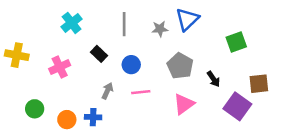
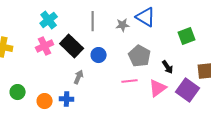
blue triangle: (187, 19) -> (146, 17), turned -45
black rectangle: (99, 54) -> (72, 46), size x1.6
pink cross: (60, 67) -> (45, 46), moved
pink line: (141, 92) -> (130, 81), moved
pink triangle: (184, 104) -> (158, 88), moved

